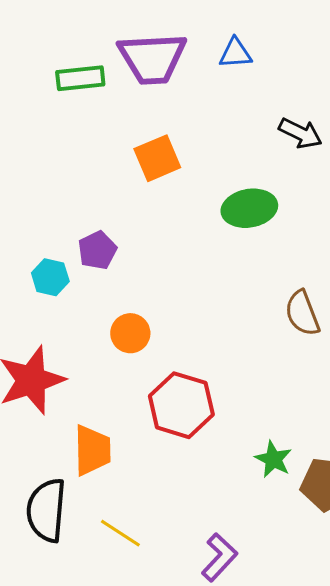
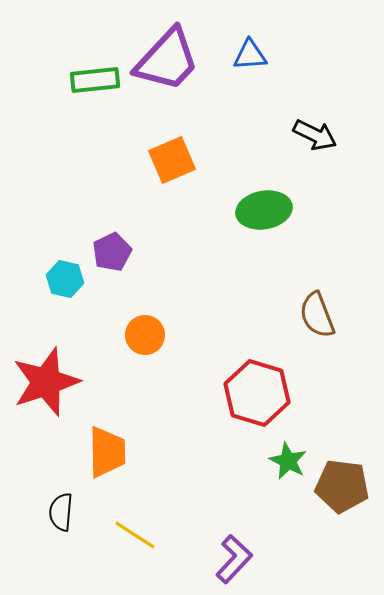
purple trapezoid: (152, 58) -> (167, 60), turned -44
red hexagon: (181, 405) -> (257, 393), moved
black semicircle: (46, 510) -> (61, 512), size x0.6

